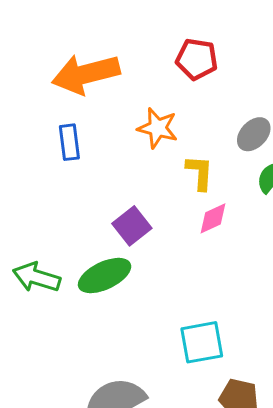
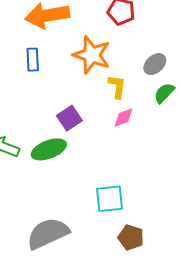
orange star: (158, 128) -> (92, 55), size x1.4

